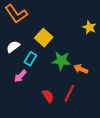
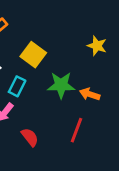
yellow star: (89, 27) -> (97, 46), moved
red semicircle: (48, 96) -> (30, 137), moved

